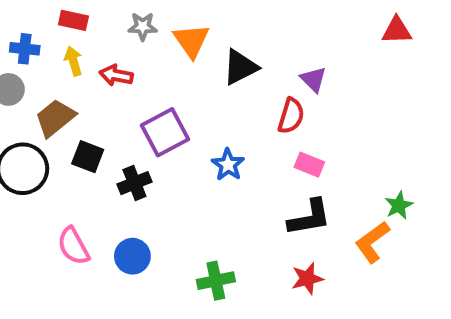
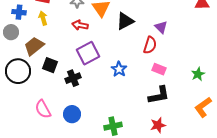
red arrow: (116, 75) -> (80, 25), moved
green star: (399, 205) -> (198, 74), moved
orange L-shape: (372, 242) -> (203, 107), moved

